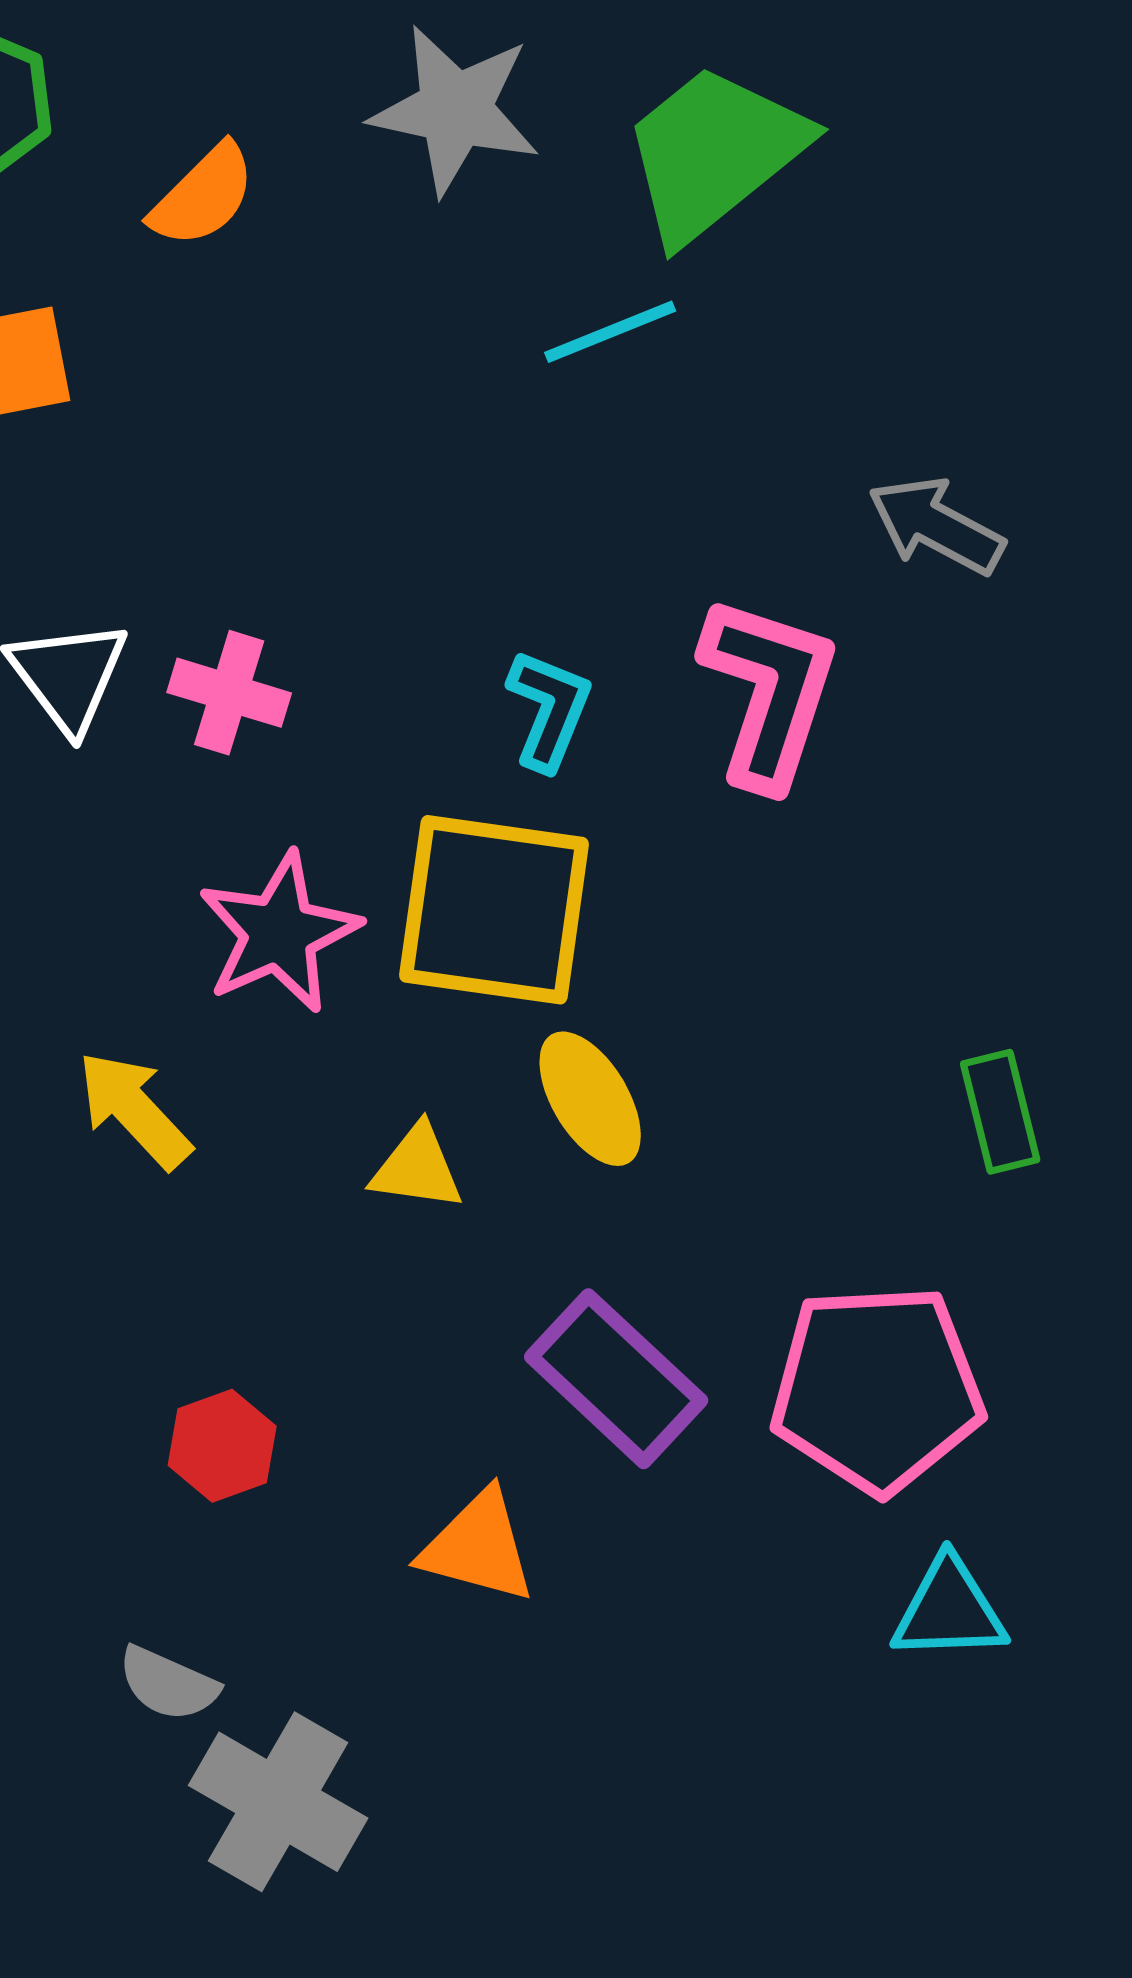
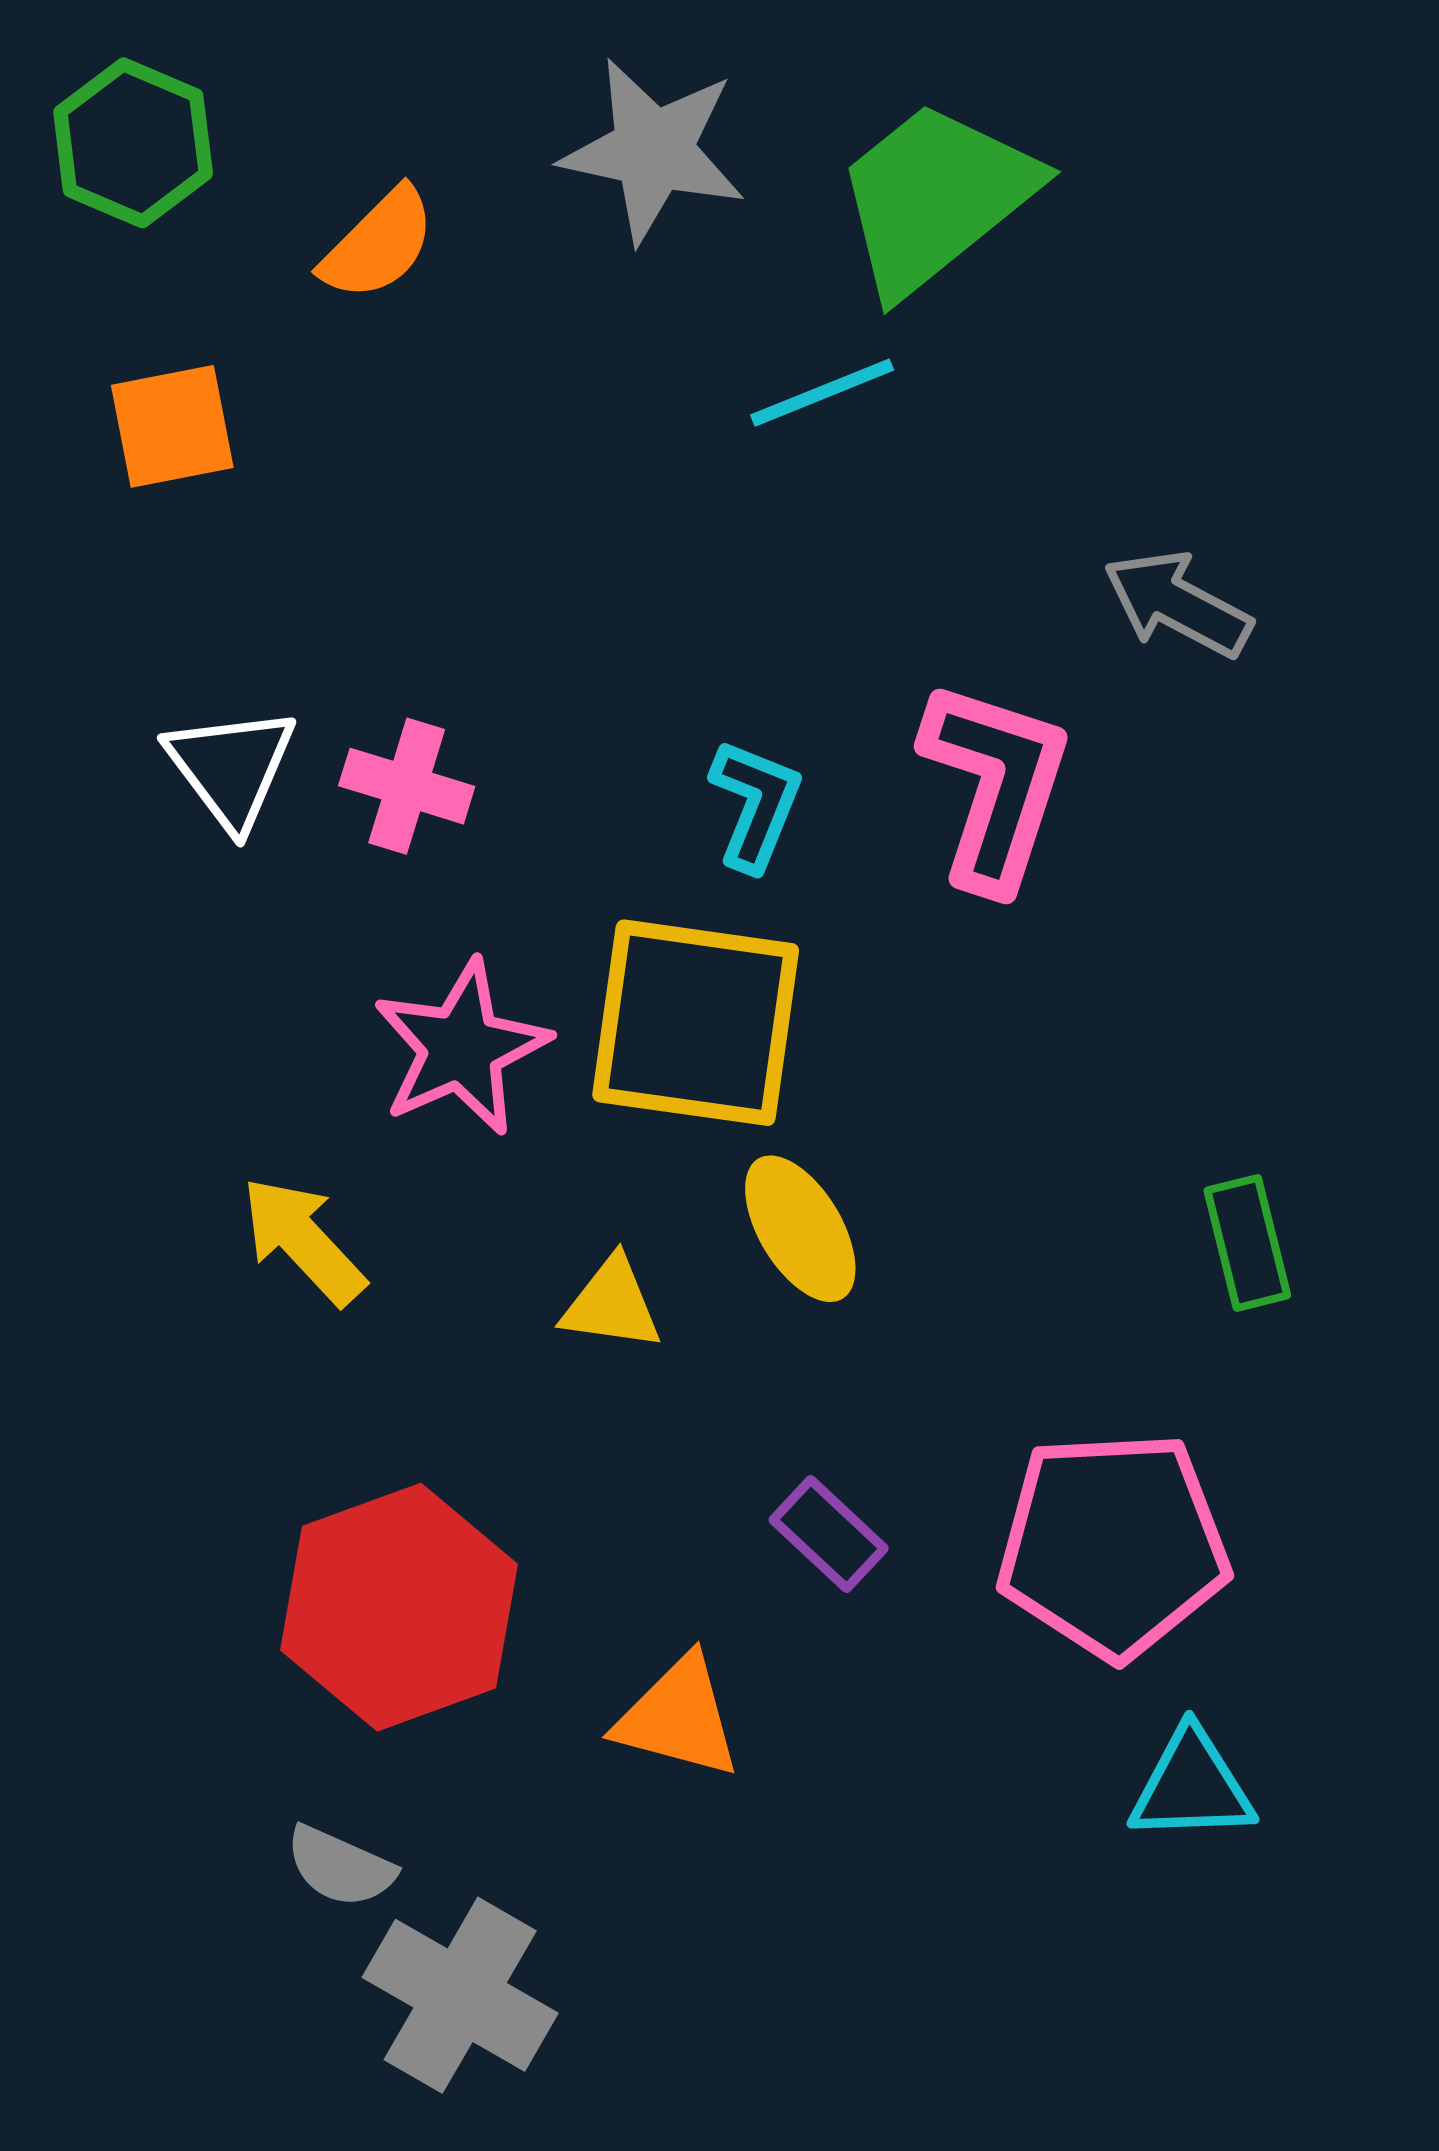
purple rectangle: (616, 1379) -> (829, 1534), size x0.6
red hexagon: (222, 1446) -> (399, 1607), size x2.0

